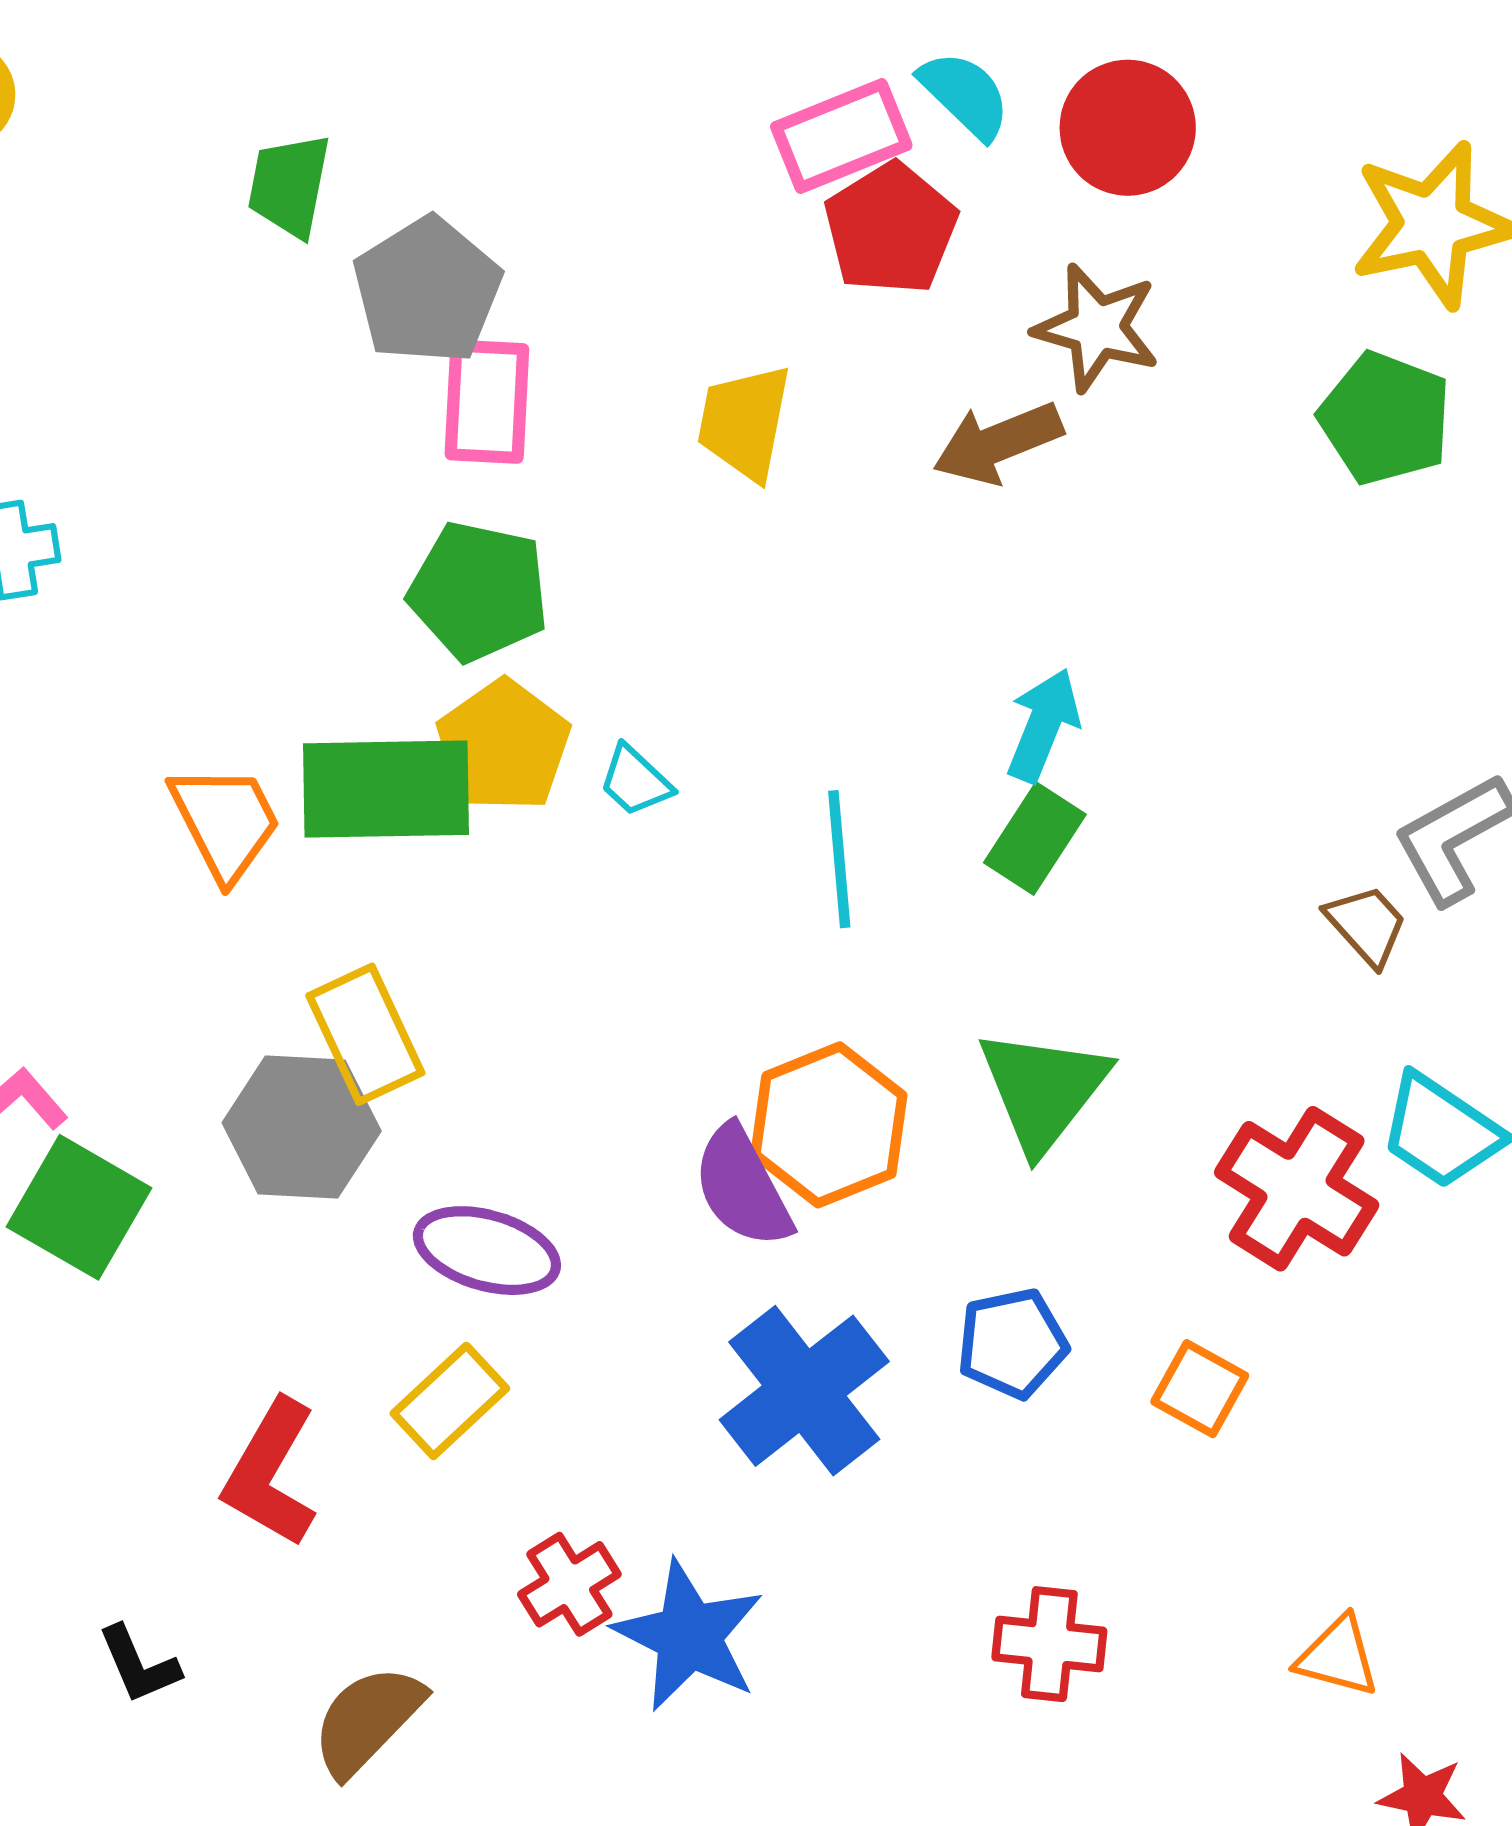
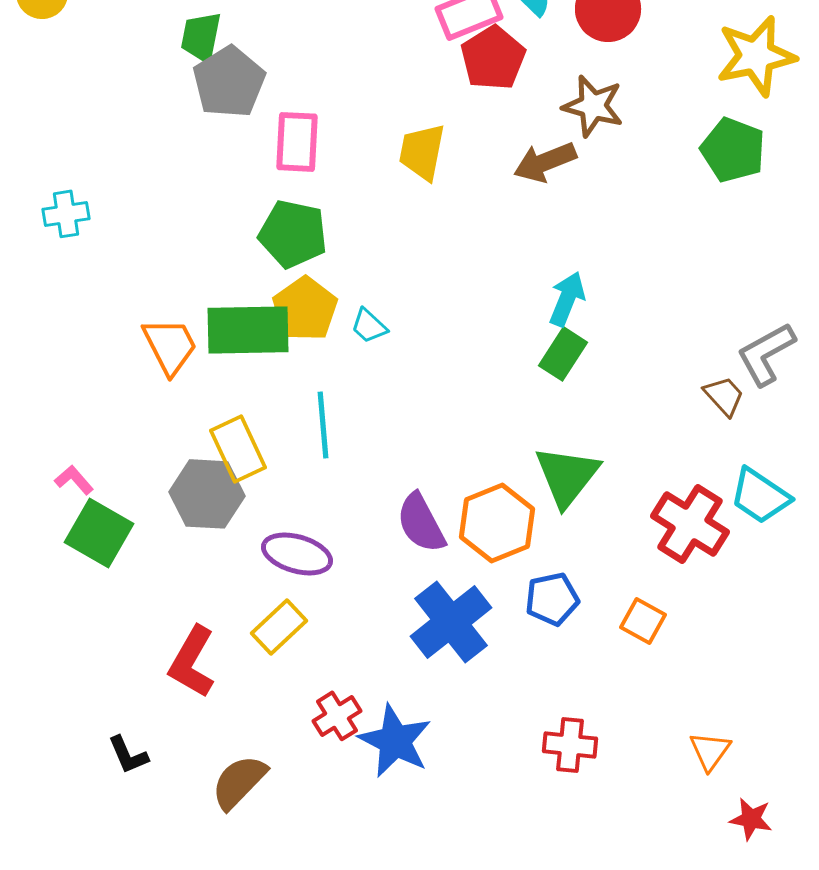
gray pentagon: (427, 290) -> (229, 82), moved
cyan line: (839, 859) -> (323, 425), moved
orange hexagon: (829, 1125) -> (497, 523), moved
orange triangle: (1338, 1656) -> (710, 751), turned 51

